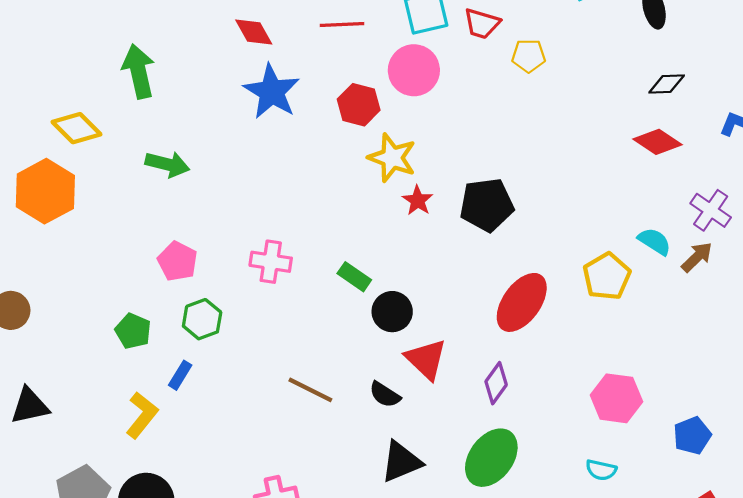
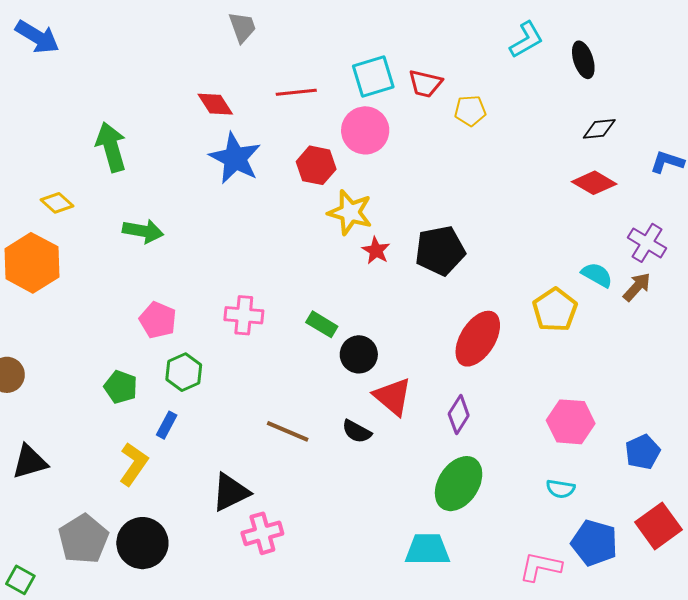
yellow diamond: (76, 128) -> (57, 203), size x0.7
black triangle: (401, 462) -> (231, 492), moved

